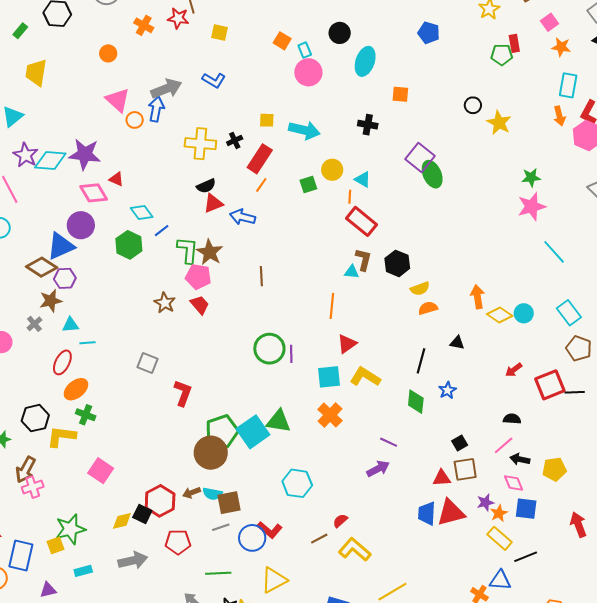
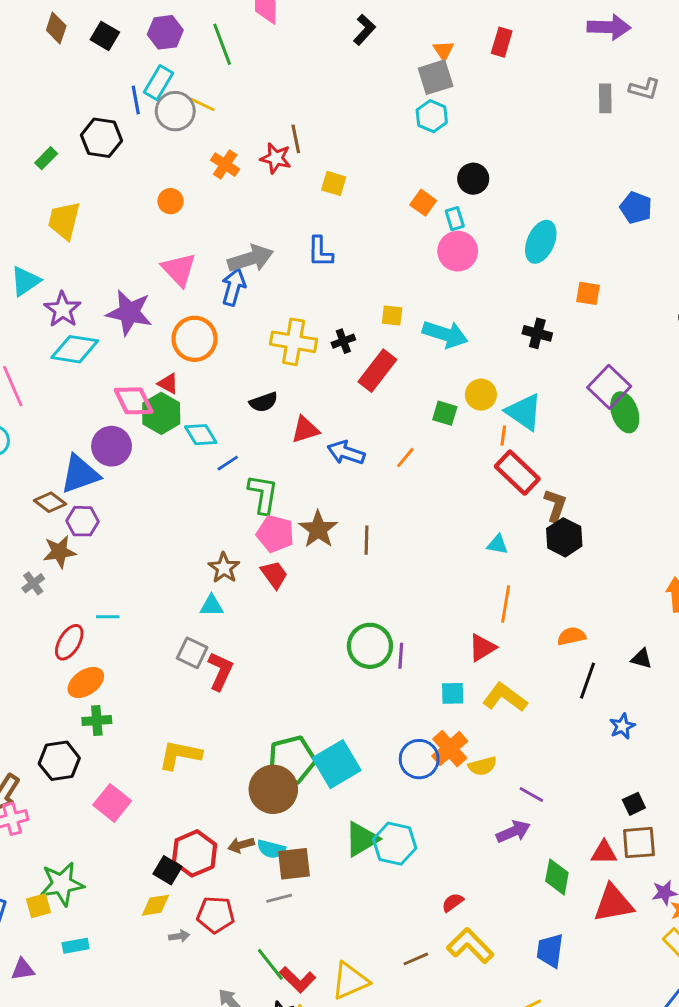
black circle: (340, 33) -> (473, 179), moved
blue L-shape: (214, 80) -> (320, 252), turned 55
orange circle: (135, 120) -> (195, 339), moved, size x1.8
purple star: (85, 154) -> (129, 313), moved
purple star: (26, 155) -> (62, 310), moved
cyan triangle: (363, 179) -> (524, 412), size x1.6
green square: (308, 184) -> (445, 413), turned 30
orange line: (261, 185) -> (405, 458), moved
black semicircle: (206, 186) -> (264, 402), moved
green hexagon: (129, 245) -> (161, 413), moved
brown star: (210, 252) -> (318, 529), moved
brown L-shape: (363, 260) -> (555, 505), moved
brown diamond: (42, 267) -> (50, 502), size x0.7
yellow semicircle: (420, 289) -> (483, 766), moved
orange line: (332, 306) -> (506, 604), moved
orange semicircle: (428, 308) -> (571, 636), moved
cyan triangle: (70, 325) -> (212, 606), moved
cyan square: (329, 377) -> (453, 693), size x0.7
red L-shape: (183, 393) -> (220, 671), moved
green diamond: (416, 402) -> (557, 877), moved
green cross: (86, 415) -> (97, 720), turned -30
black hexagon: (35, 418) -> (59, 761), moved
green triangle: (279, 421) -> (362, 839), moved, turned -44
yellow L-shape: (61, 436) -> (180, 755), moved
blue trapezoid: (427, 513) -> (550, 951), moved
yellow diamond: (122, 521) -> (156, 905), moved
red L-shape: (270, 530) -> (298, 980), moved
blue circle: (252, 538) -> (419, 759), moved
brown line: (319, 539) -> (416, 959), moved
gray arrow: (133, 561) -> (179, 936), moved, size x0.5
green line: (218, 573) -> (270, 964), turned 50

